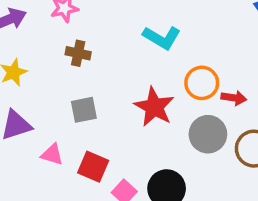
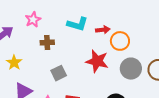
cyan L-shape: (162, 37) -> (77, 24), moved
red arrow: (234, 98) -> (103, 30), moved

